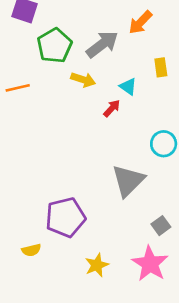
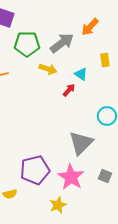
green pentagon: (55, 46) -> (27, 44), turned 30
gray square: (161, 226) -> (105, 176), turned -32
pink star: (150, 264) -> (71, 177), moved

